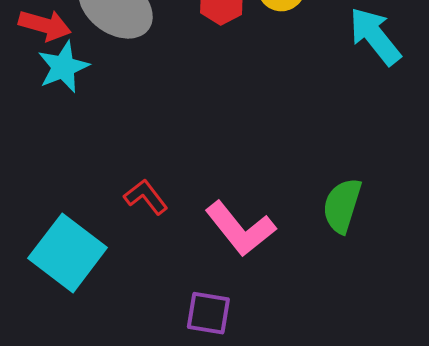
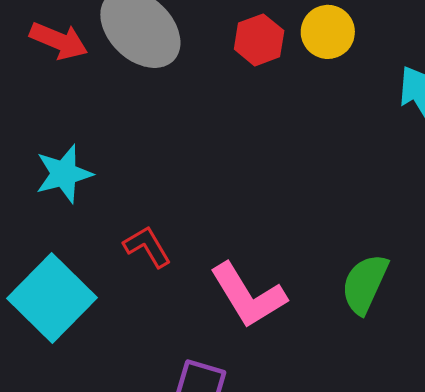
cyan star: (63, 67) -> (64, 174), moved

